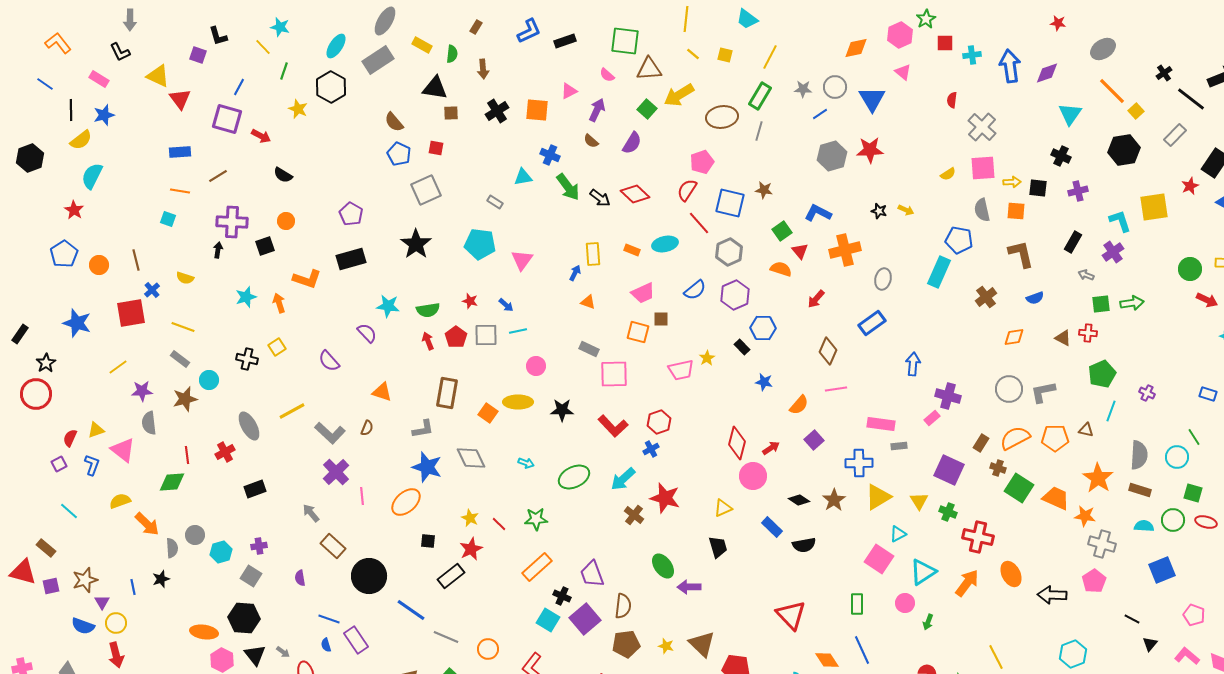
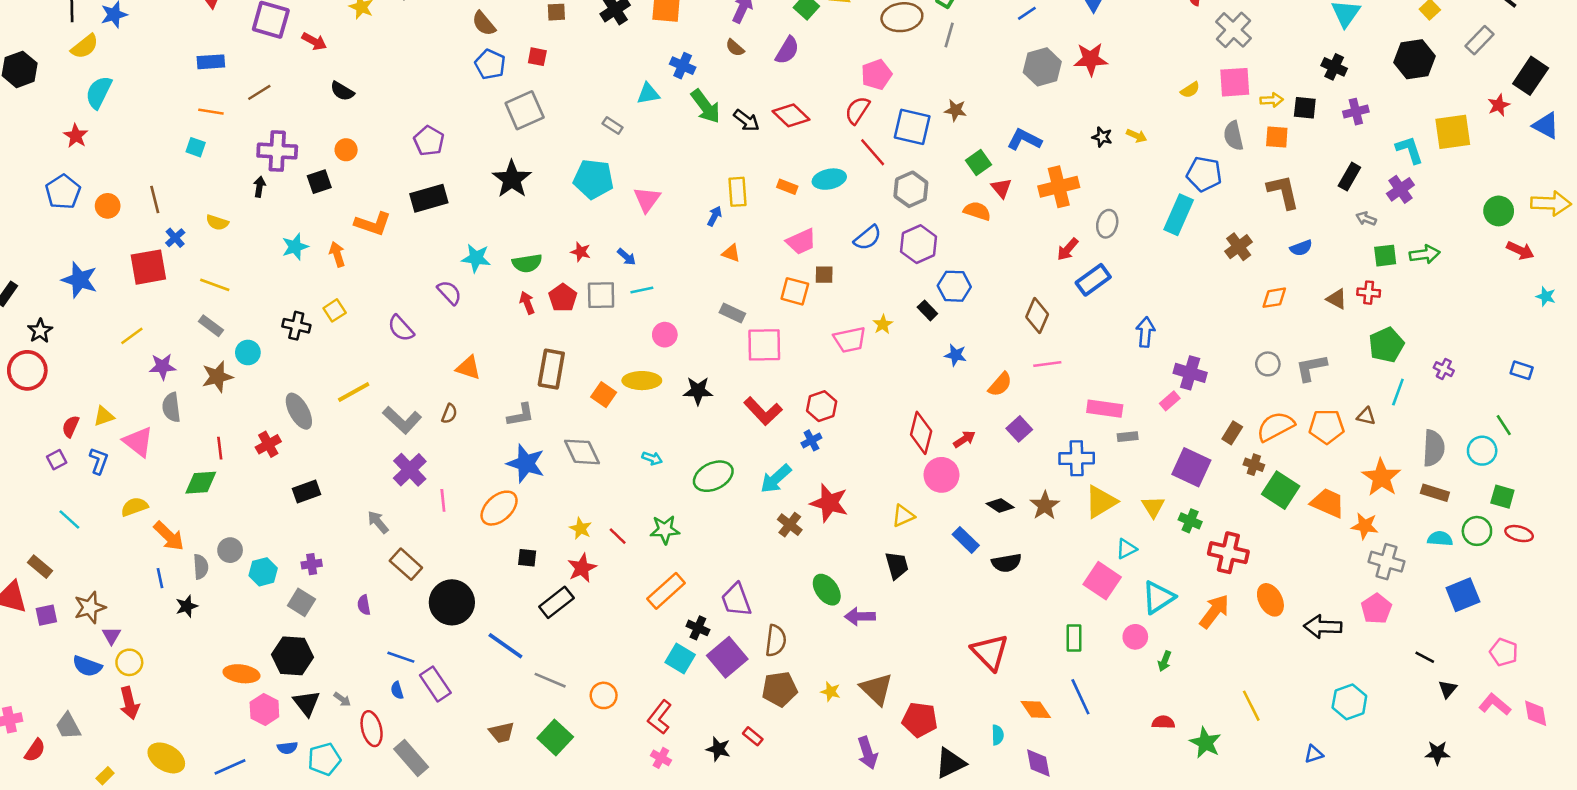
red arrow: (816, 299) -> (1068, 249), moved
gray circle: (1009, 389) -> (1268, 364), size x0.7
blue line: (133, 587) -> (160, 578), moved

